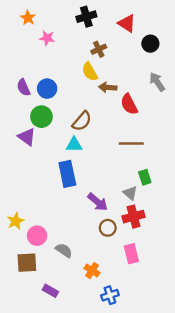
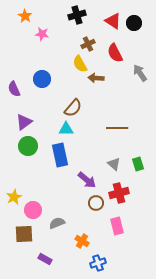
black circle: (150, 44) -> (134, 23), moved
purple semicircle: (23, 87) -> (14, 89), moved
red semicircle: (129, 104) -> (115, 53), moved
green circle: (41, 117) -> (28, 146), moved
purple triangle: (27, 137) -> (24, 122), turned 48
green rectangle: (145, 177) -> (138, 164), moved
gray triangle: (130, 193) -> (114, 164), moved
gray semicircle: (64, 250) -> (57, 223), turned -56

